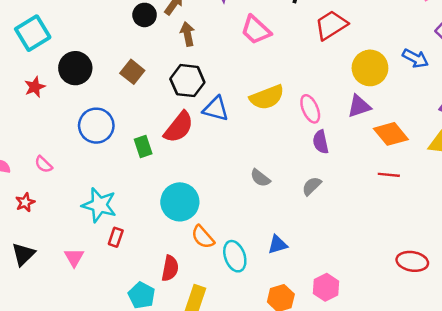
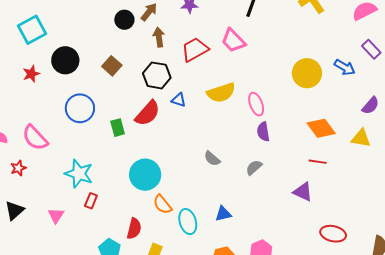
red trapezoid: (331, 25) -> (195, 50), moved
pink trapezoid: (256, 30) -> (233, 41), moved
purple triangle: (359, 106) -> (303, 192), moved, turned 40
blue triangle: (216, 109) -> (179, 100), size x0.7
pink semicircle: (44, 164) -> (35, 138), size x1.8

